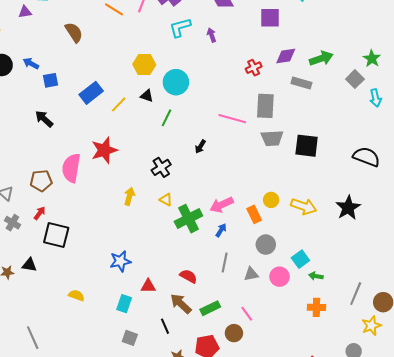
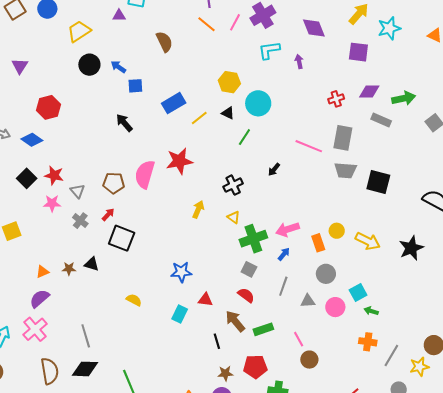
gray line: (356, 294) -> (391, 355), moved
brown circle: (234, 333) -> (309, 360), moved
gray square: (130, 338) -> (249, 269), moved

